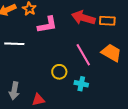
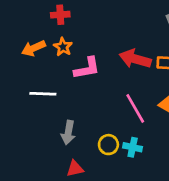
yellow circle: (59, 72) -> (108, 145), moved
gray arrow: (14, 91) -> (68, 133), moved

